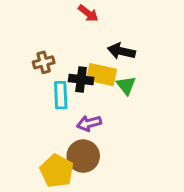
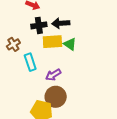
black cross: (81, 80) -> (39, 25), moved

